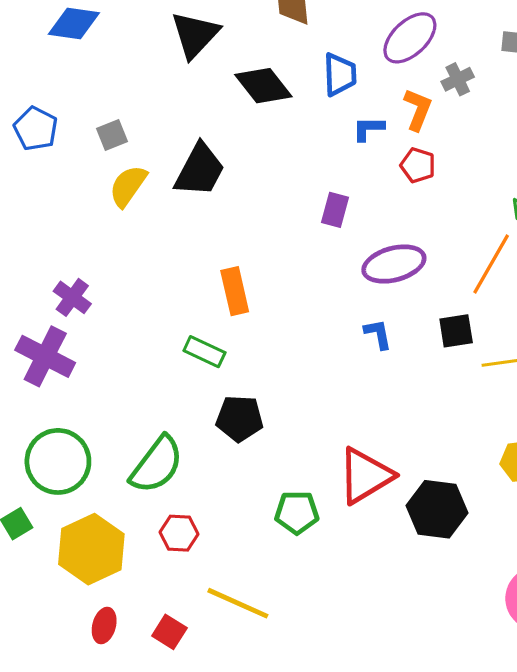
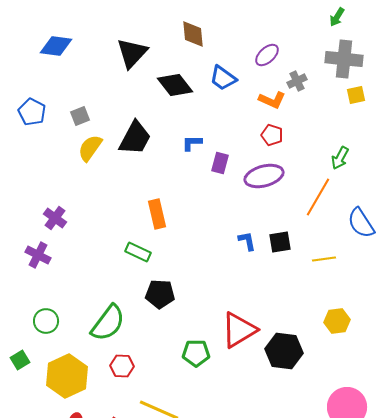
purple ellipse: (410, 38) -> (267, 55), size x0.7
blue trapezoid: (340, 74) -> (223, 78), turned 128
orange L-shape: (418, 110) -> (272, 100), turned 92
blue L-shape: (368, 129) -> (192, 143), moved
purple ellipse: (394, 264) -> (264, 176), moved
black square: (456, 331) -> (280, 242), moved
purple cross: (45, 356) -> (38, 255), size x0.7
green circle: (58, 461) -> (46, 321), size x0.6

